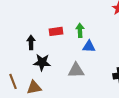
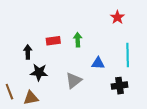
blue triangle: (89, 46) -> (98, 63), moved
gray triangle: (76, 70) -> (74, 80), turned -36

